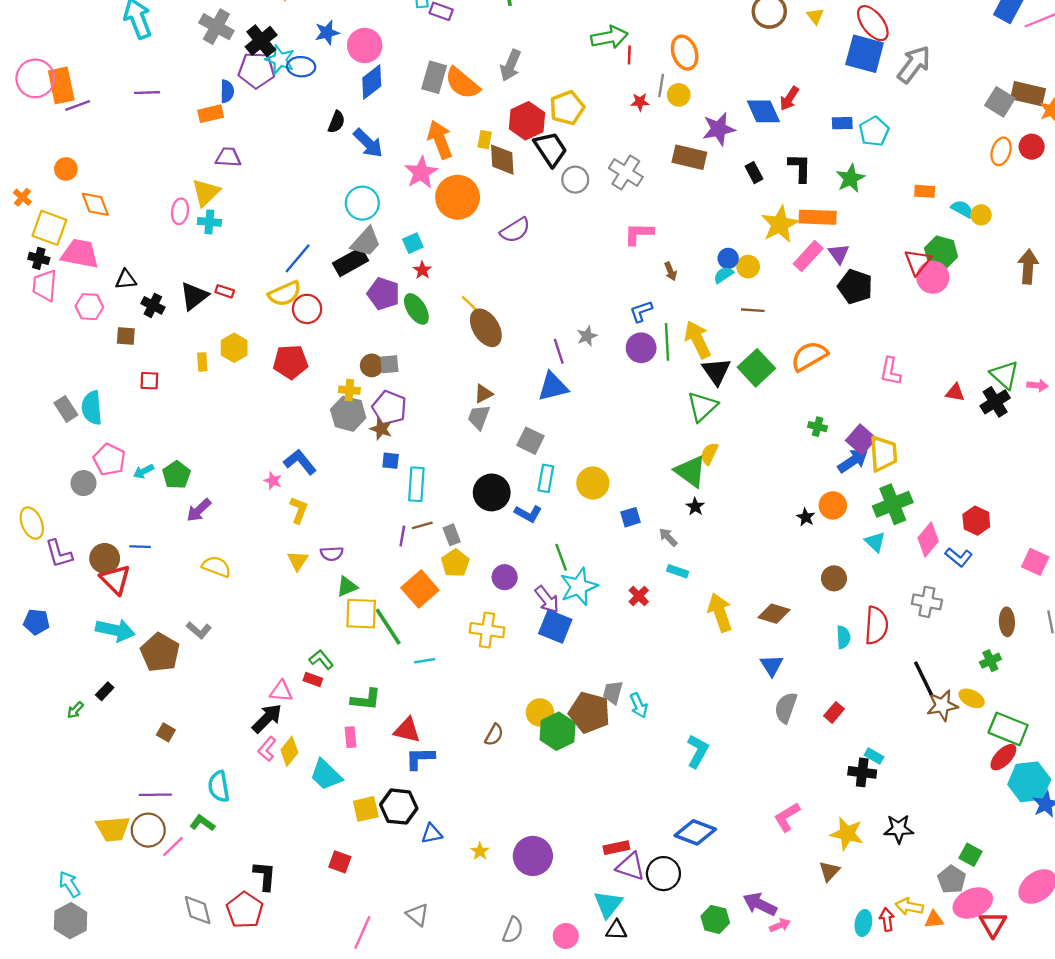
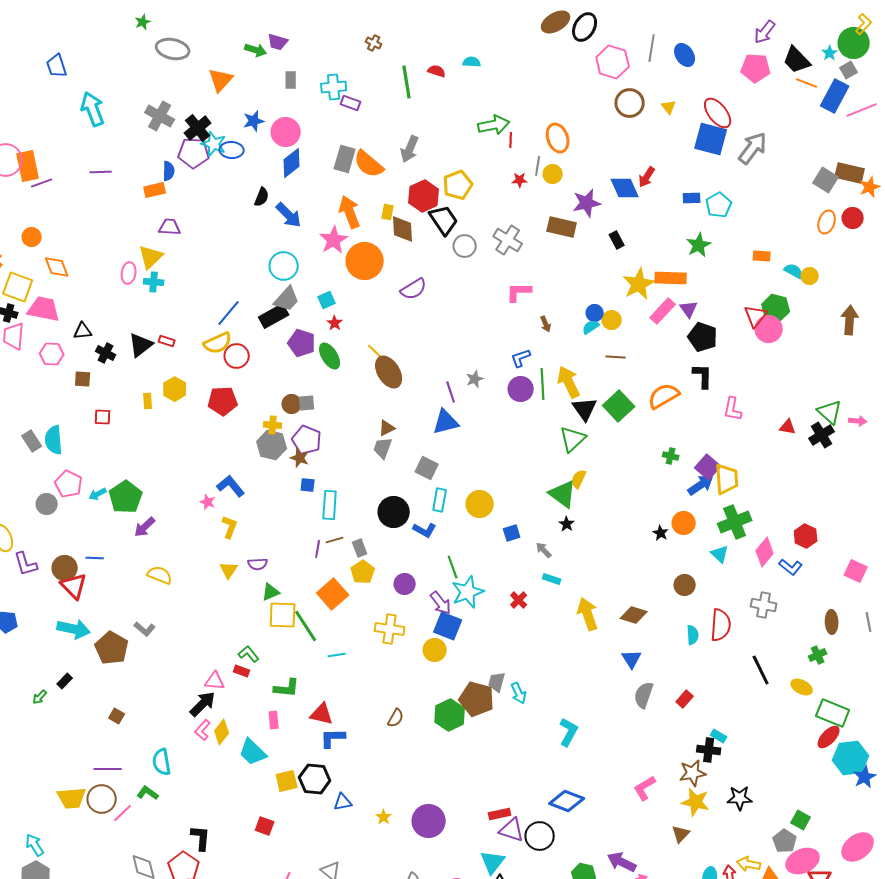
black L-shape: (800, 168) -> (703, 376), moved
green pentagon: (176, 475) -> (126, 497), size x1.4
brown star: (942, 705) -> (693, 773), moved
yellow circle: (540, 712) -> (435, 650), moved

